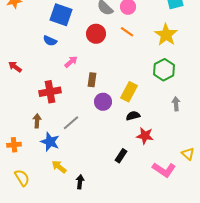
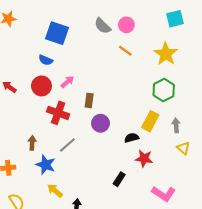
red circle: (96, 34) -> (41, 86), moved
red cross: (50, 92) -> (58, 113), moved, turned 30
yellow rectangle: (129, 92) -> (150, 121), moved
yellow triangle: (188, 154) -> (183, 148), moved

